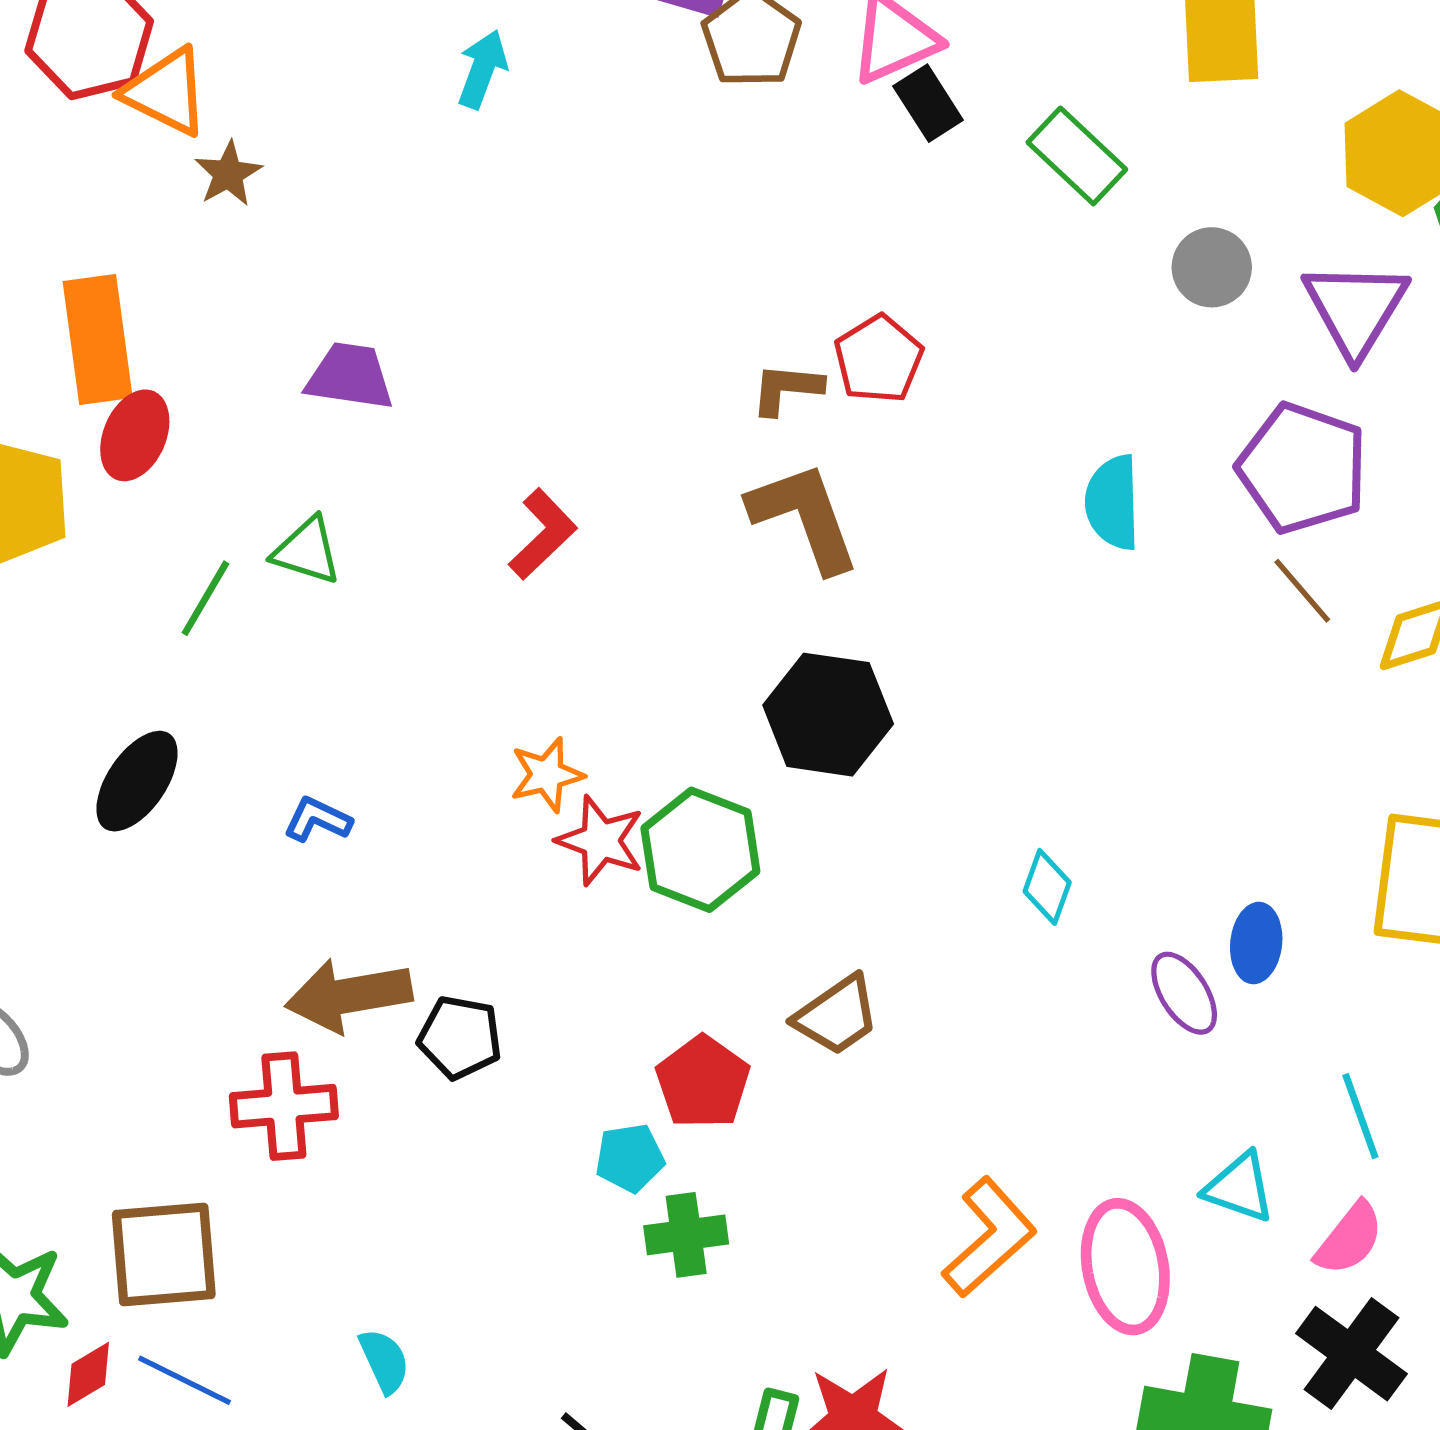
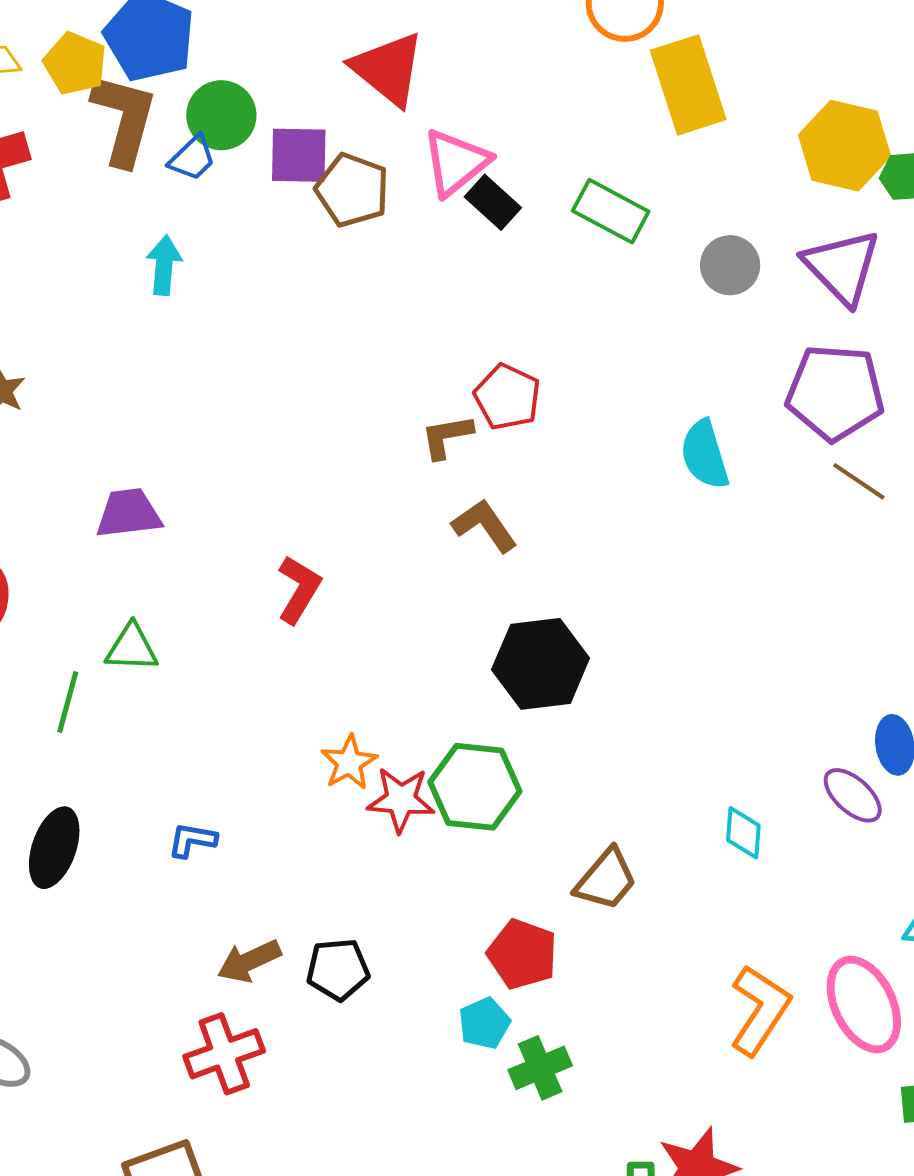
brown L-shape: (804, 517) -> (485, 526), size x0.7
cyan diamond: (1047, 887) -> (743, 833), moved
brown arrow: (349, 995) -> (249, 961), size x0.7

